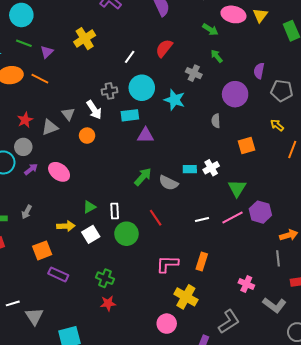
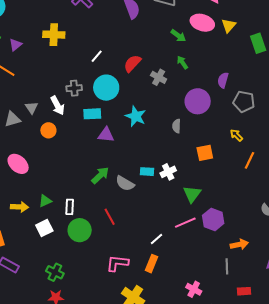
yellow cross: (85, 39) -> (54, 35), turned 30
red semicircle: (164, 48) -> (132, 63), moved
cyan star: (175, 100) -> (136, 116), moved
white line: (202, 219) -> (157, 239), moved, turned -32
yellow arrow: (66, 226) -> (20, 207), moved

